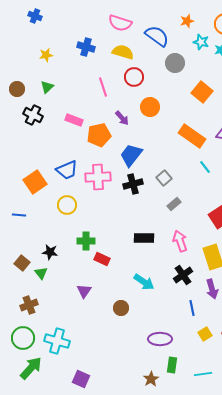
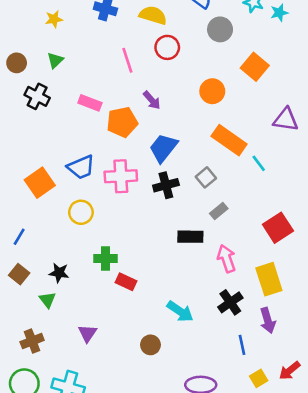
orange circle: (150, 107) -> (212, 91), moved
orange rectangle: (192, 136) -> (229, 140), moved
blue line: (19, 215) -> (19, 237), moved, turned -64
black rectangle: (144, 238) -> (190, 237), moved
brown square: (22, 263) -> (19, 274), moved
purple triangle: (84, 291) -> (87, 333), moved

